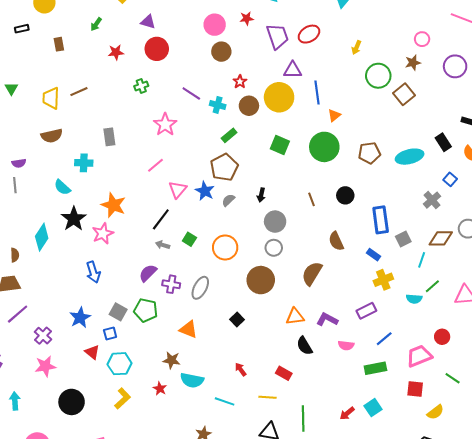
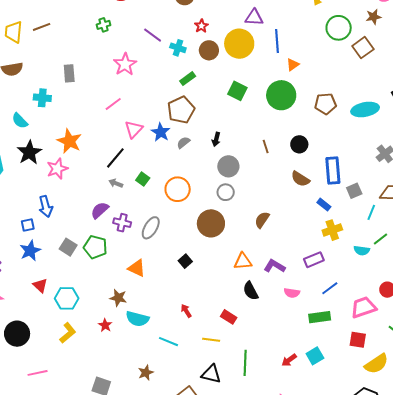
brown semicircle: (336, 241) -> (300, 179), moved, turned -36
brown semicircle: (312, 273) -> (262, 220), size x0.7
blue square: (110, 333) -> (28, 225), moved
yellow semicircle: (435, 412) -> (376, 364), size x1.4

